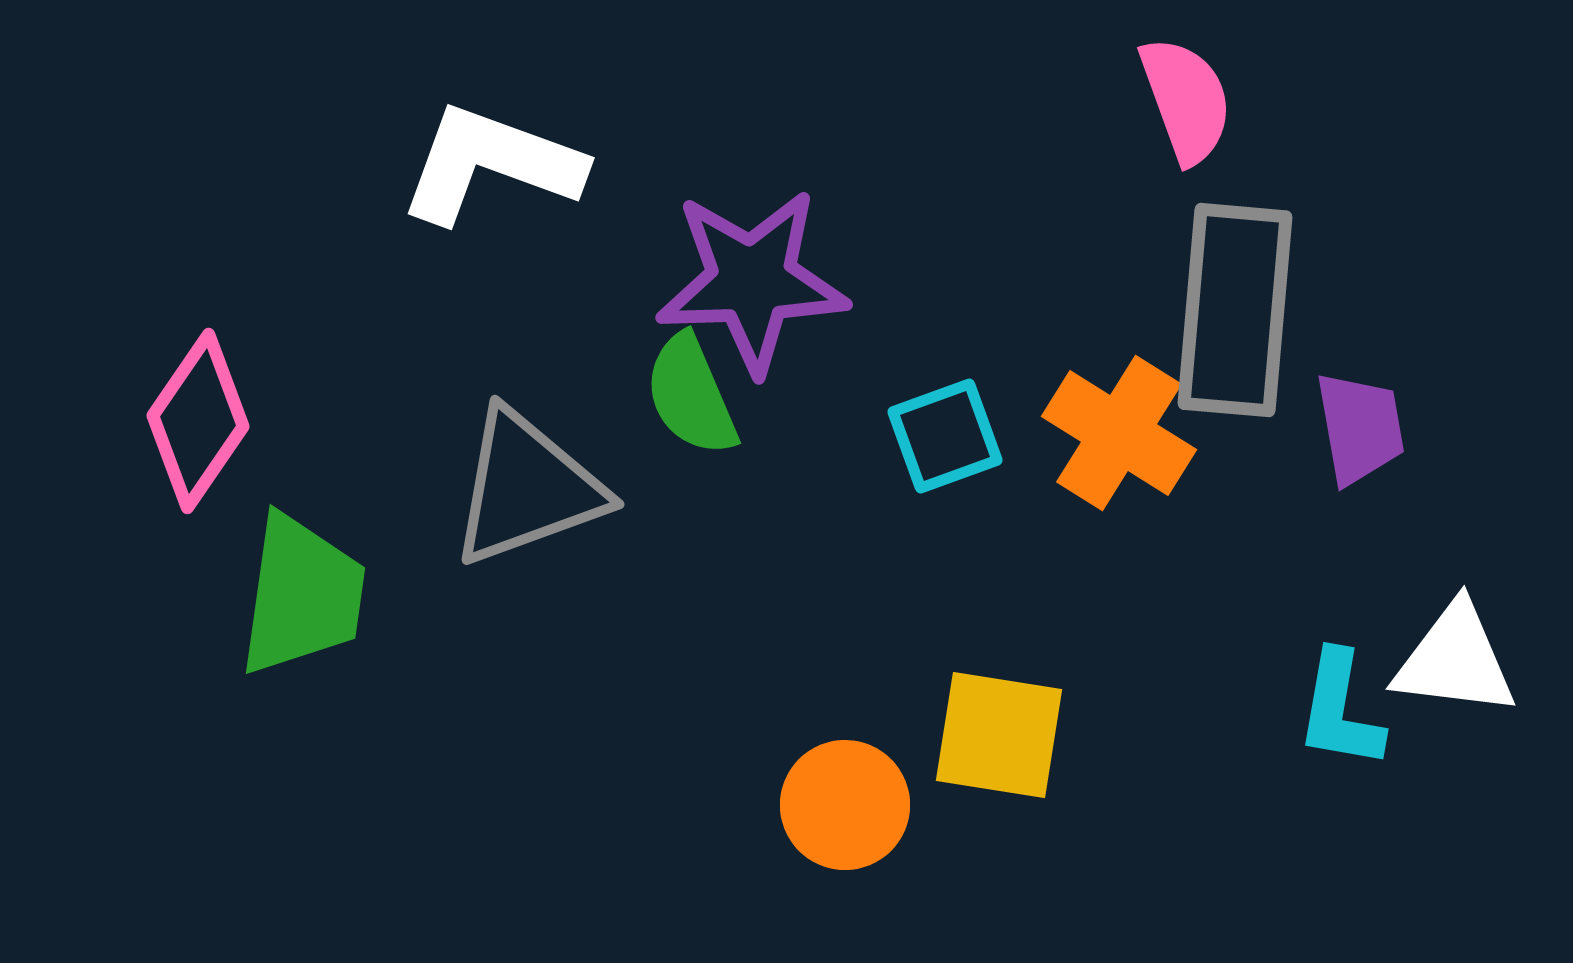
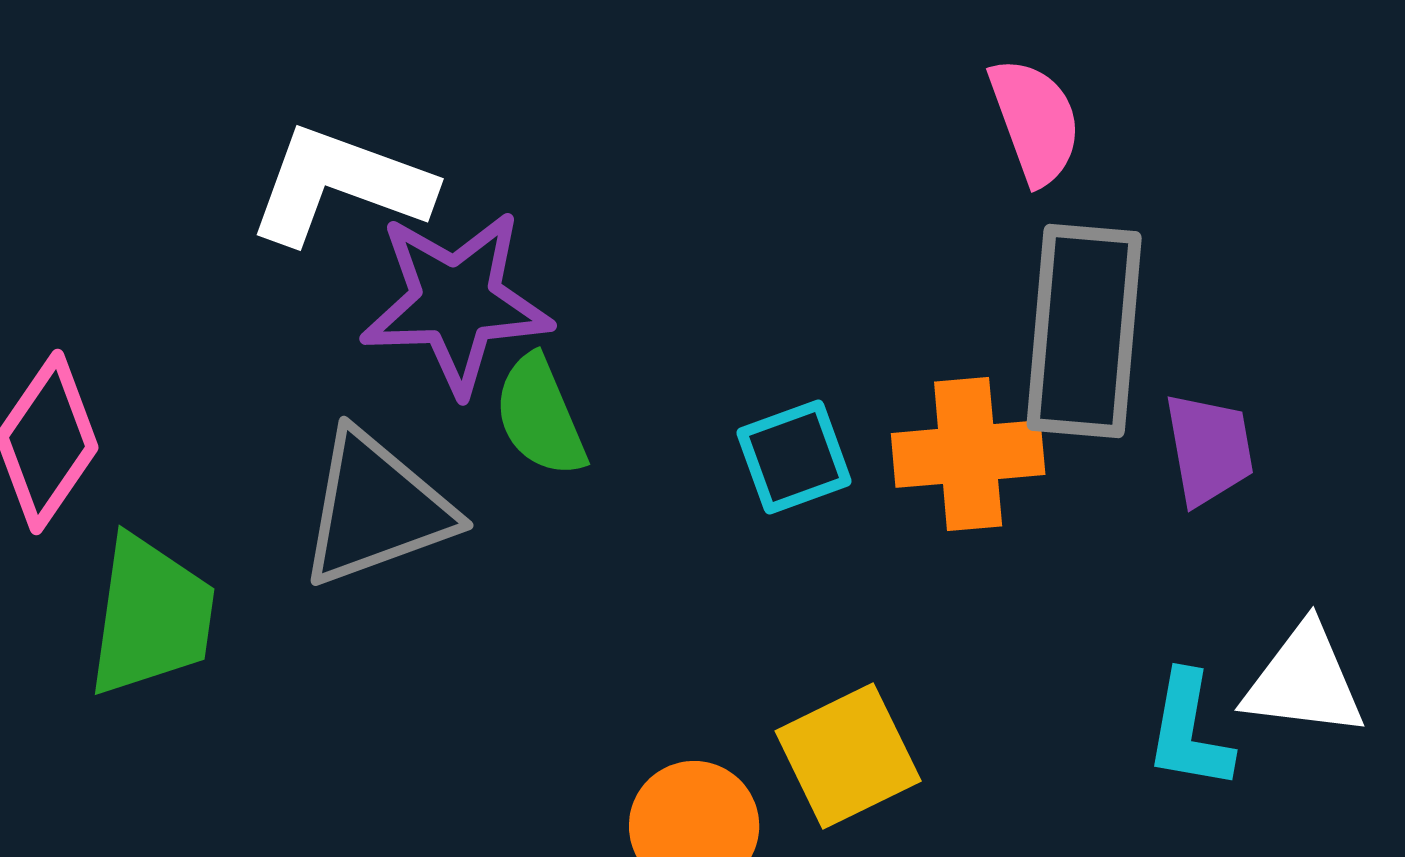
purple star: (752, 281) -> (456, 302), moved
orange cross: (1119, 433) -> (968, 454), turned -37
yellow square: (999, 735) -> (848, 756), turned -35

